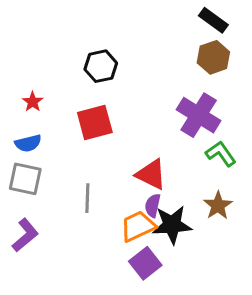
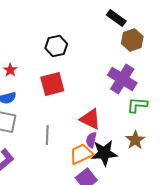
black rectangle: (213, 20) -> (116, 18), moved
green L-shape: (221, 154) -> (137, 105), turned -50

